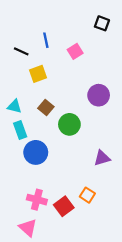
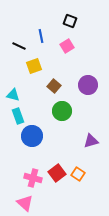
black square: (102, 23) -> (70, 21), moved
brown square: (46, 108) -> (54, 86), moved
red square: (64, 206) -> (57, 173), moved

